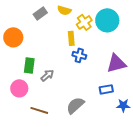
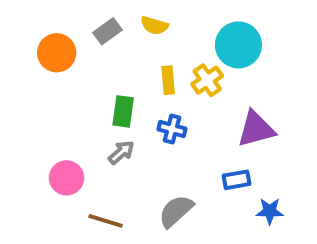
yellow cross: (84, 22) -> (207, 80), moved
orange circle: (13, 37) -> (57, 53), moved
blue cross: (79, 55) -> (172, 129), moved
green rectangle: (29, 65) -> (123, 111), moved

